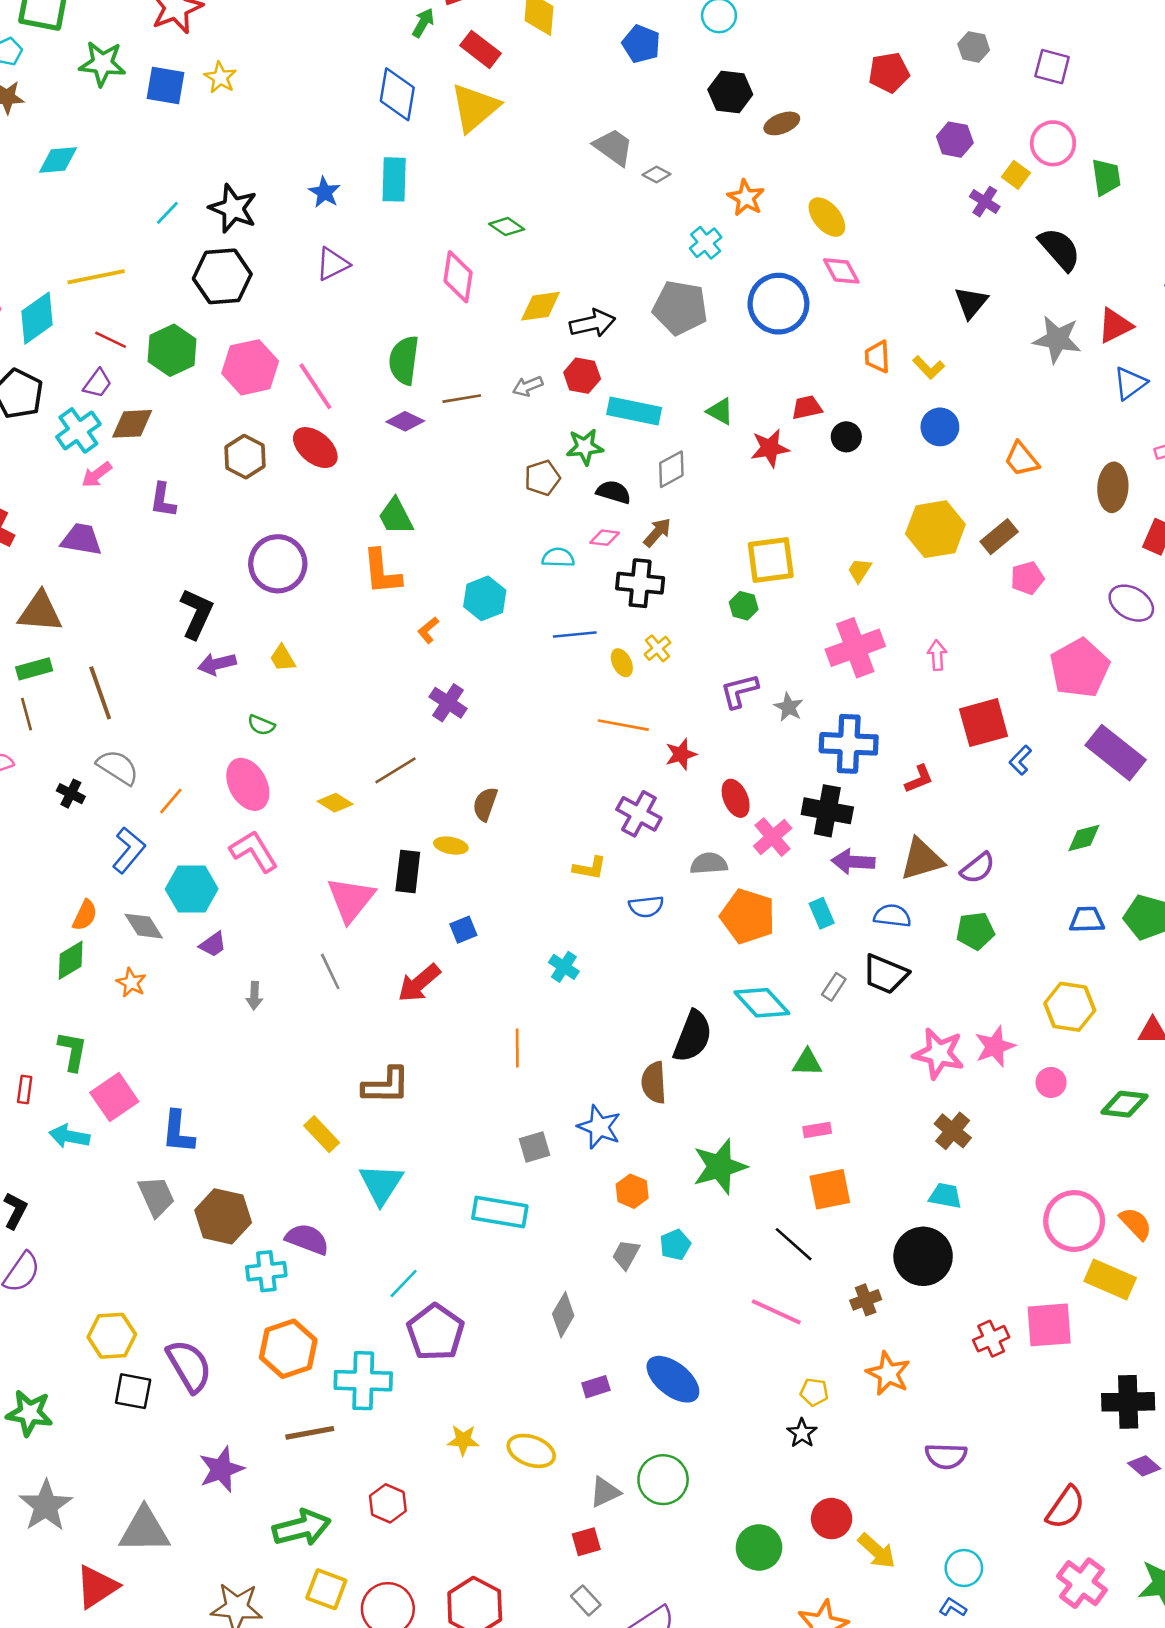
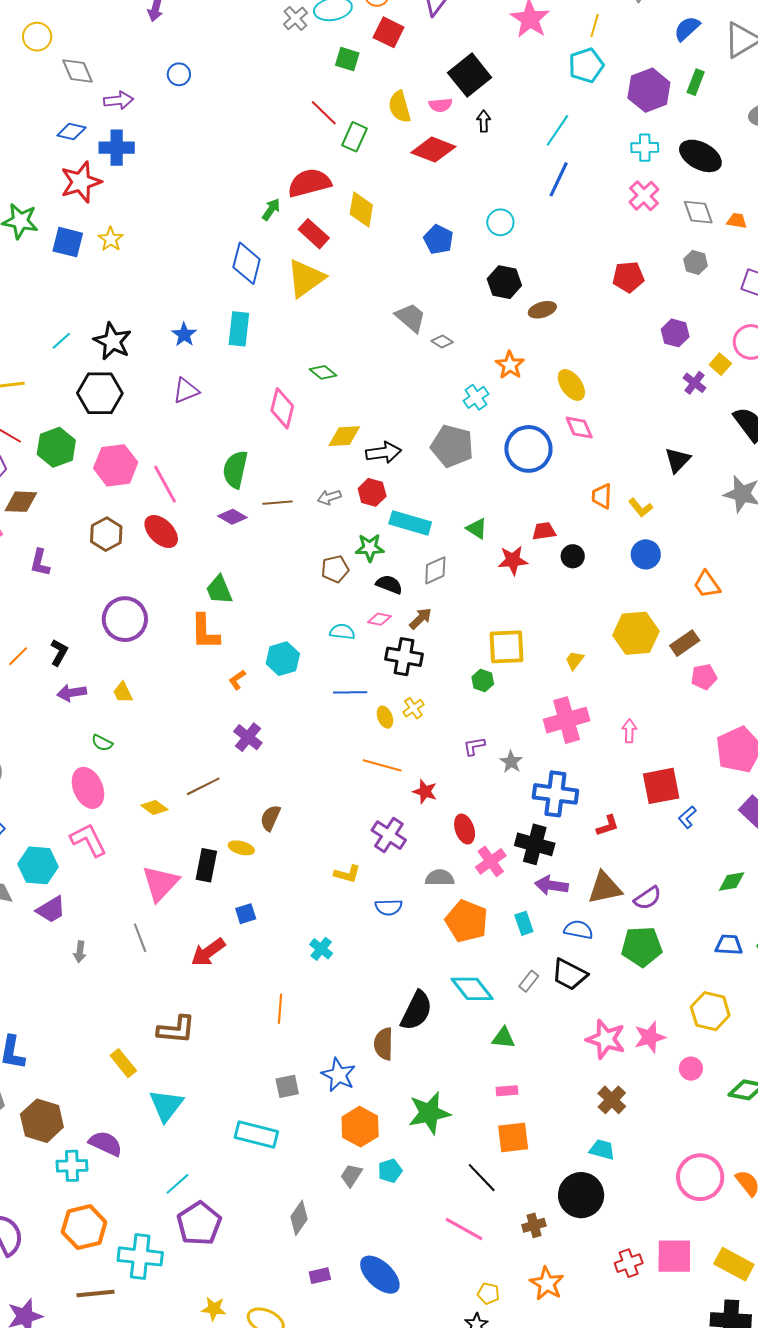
black L-shape: (197, 614) -> (59, 653), size x0.7
purple L-shape: (739, 691) -> (474, 746), size x0.7
red star: (681, 754) -> (425, 792), turned 30
orange line: (171, 801) -> (18, 656), moved
green pentagon: (975, 931) -> (642, 947), size x1.4
purple trapezoid: (213, 944) -> (51, 910), size x1.4
orange hexagon: (632, 1191) -> (360, 1127), size x1.5
yellow rectangle: (1110, 1279) -> (734, 1264), moved

